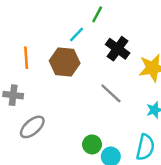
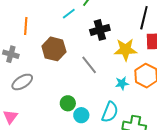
black cross: (118, 49) -> (100, 30), turned 30
brown hexagon: (65, 62) -> (54, 49), moved

